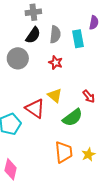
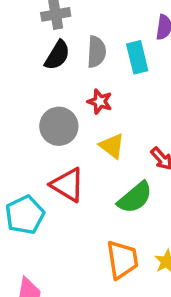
gray circle: (18, 58) -> (59, 126), moved
yellow triangle: (55, 96) -> (112, 146), moved

